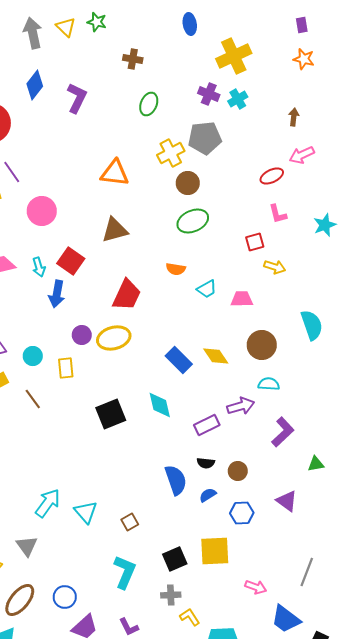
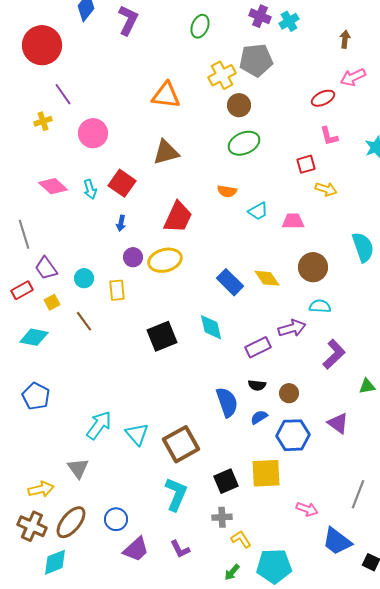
blue arrow: (57, 294) -> (121, 223), moved, size x0.6
blue hexagon: (242, 513) -> (293, 435), size x1.4
brown square: (130, 522) -> (181, 444), size x2.0

